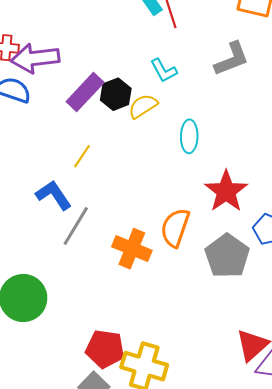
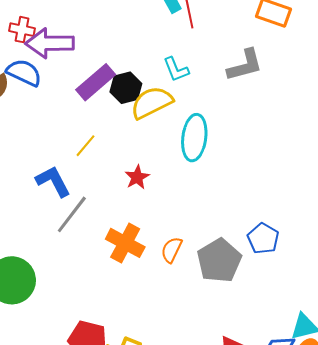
yellow semicircle: (143, 106) -> (152, 103), size x1.4
cyan ellipse: (189, 136) -> (194, 138), size x1.4
red star: (226, 191) -> (137, 177), moved, size x0.6
orange semicircle: (175, 228) -> (172, 250), moved, size x0.7

